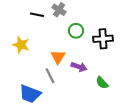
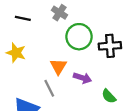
black line: (37, 15) -> (23, 18), moved
green circle: (76, 31) -> (79, 37), size x1.5

